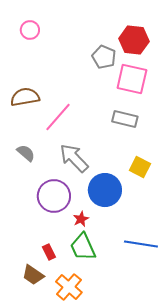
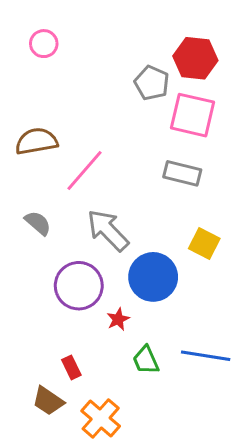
green trapezoid: (83, 247) -> (146, 360), moved, size x0.7

